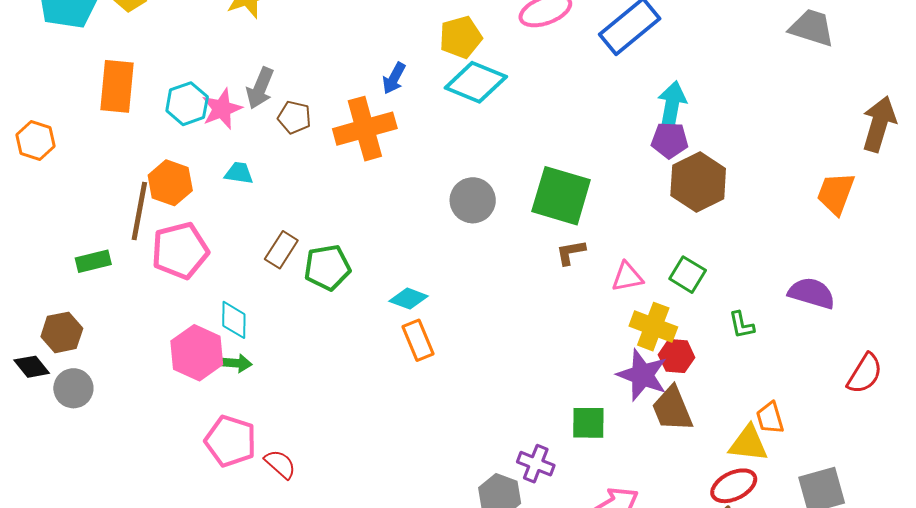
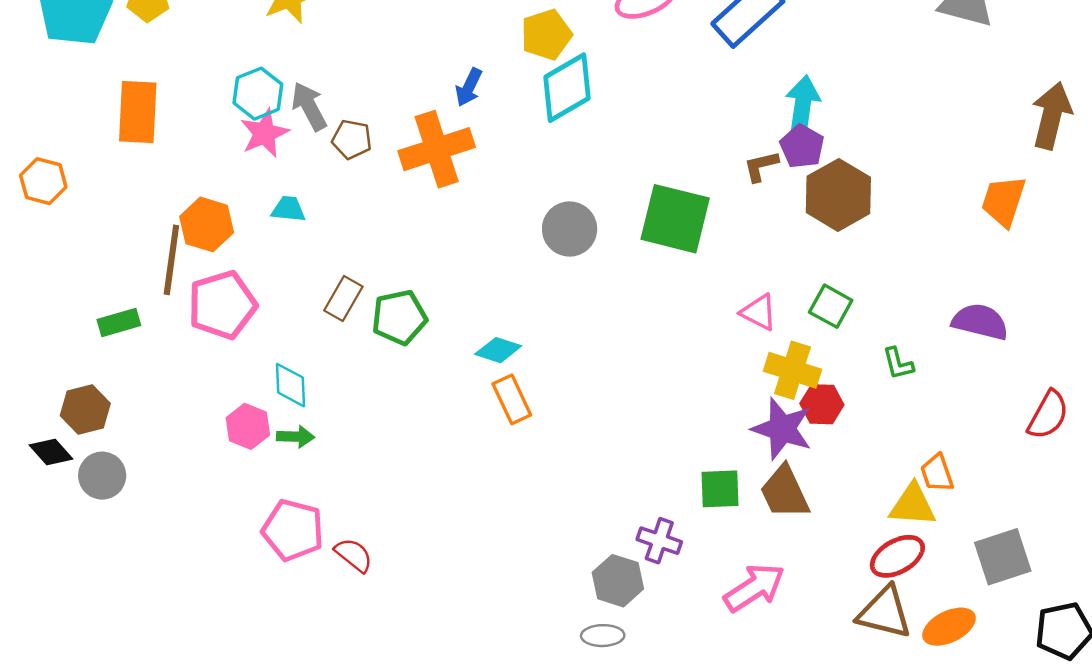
cyan diamond: (476, 82) -> (567, 88), turned -50
gray arrow: (260, 88) -> (309, 106), turned 132
cyan hexagon: (187, 104) -> (258, 94), moved
purple pentagon: (670, 140) -> (802, 146), turned 30
brown L-shape: (571, 252) -> (761, 166), moved
pink triangle: (627, 277) -> (759, 312), turned 40
pink hexagon: (197, 353) -> (248, 426), size x0.7
brown trapezoid: (672, 409) -> (785, 492), moved

